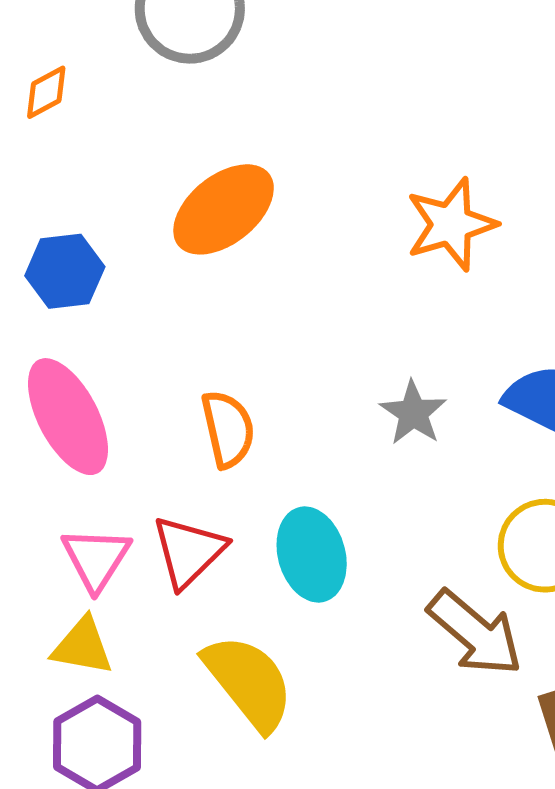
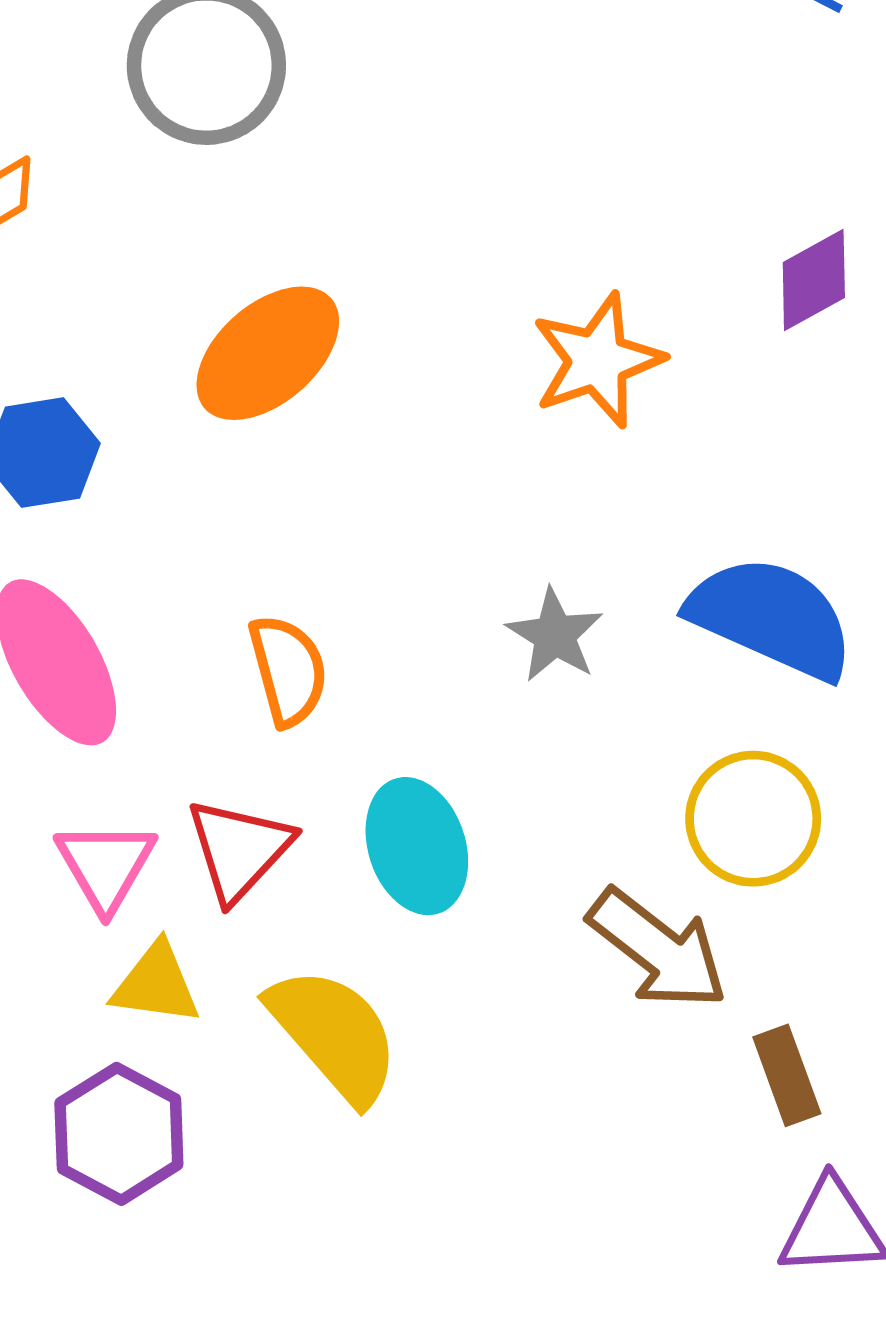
yellow triangle: (82, 646) -> (156, 984), moved

